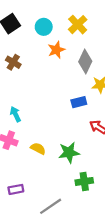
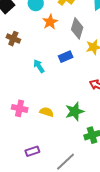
blue rectangle: (79, 102) -> (66, 57), moved
cyan arrow: (15, 114) -> (39, 66), moved

